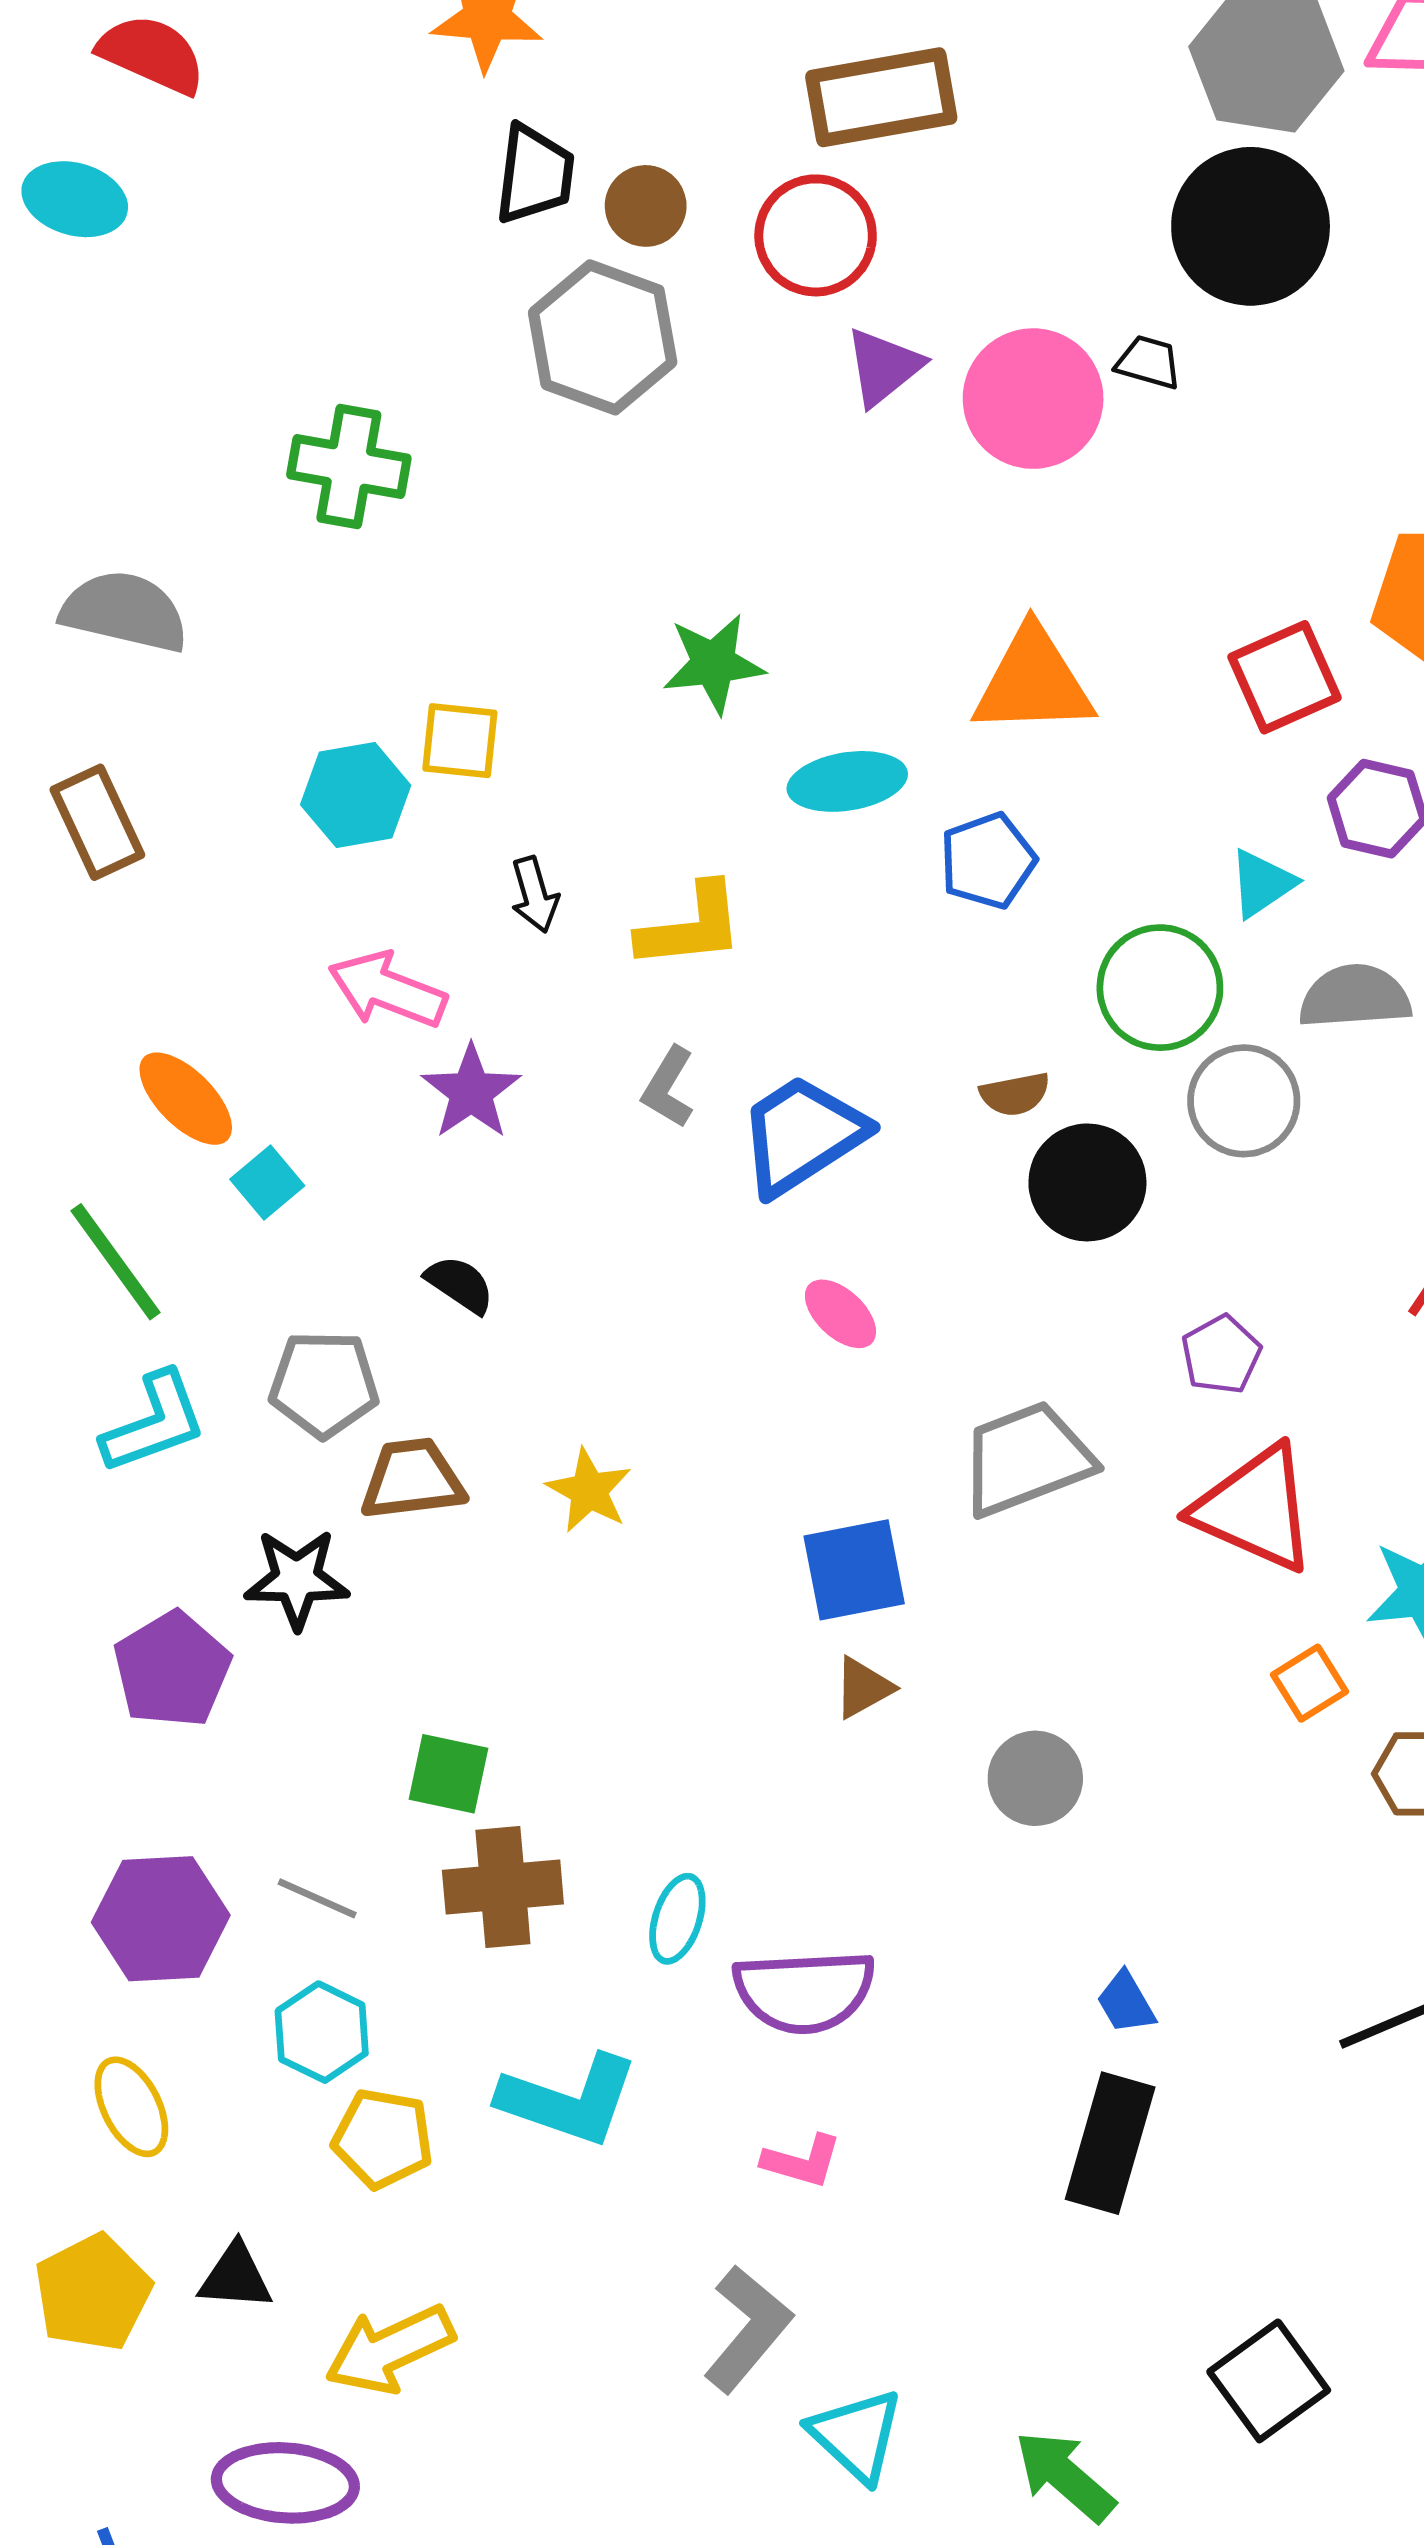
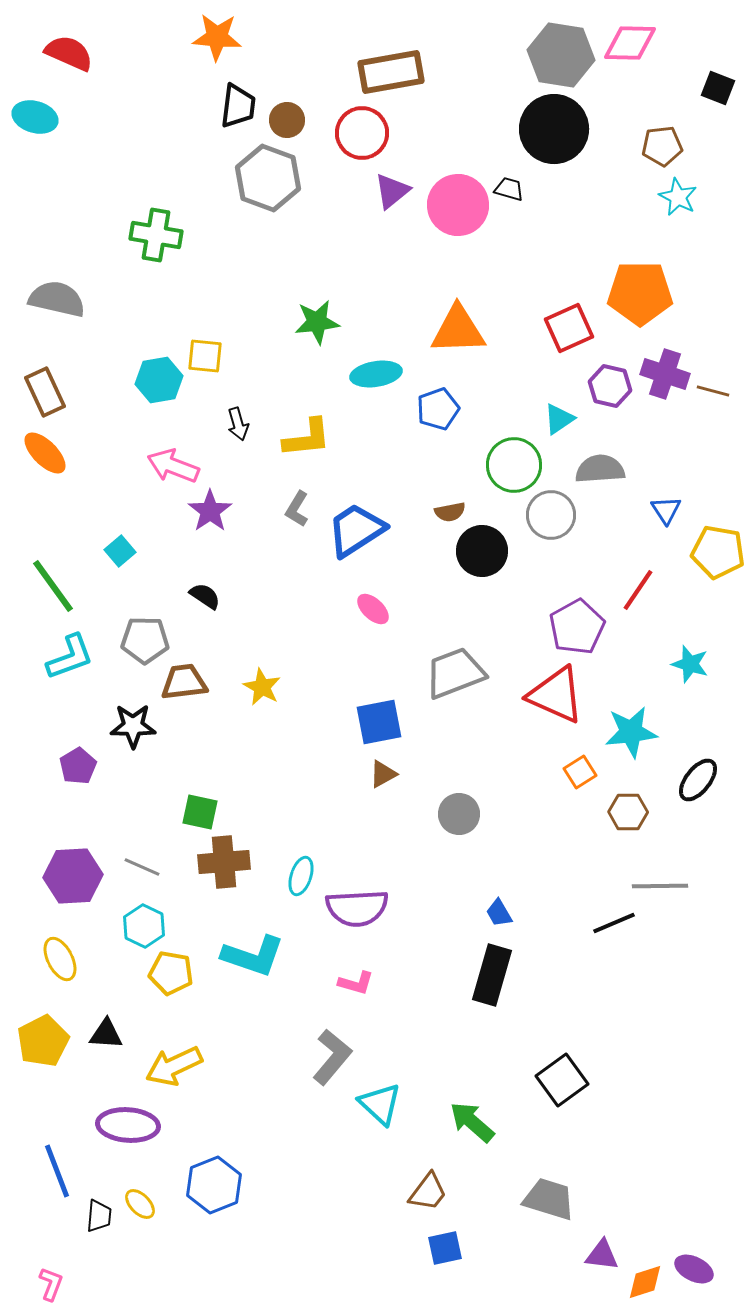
orange ellipse: (186, 1099) -> (45, 453), moved
purple pentagon: (1221, 1355) -> (577, 627), moved, size x1.6
purple pentagon: (172, 1670) -> (78, 766), size x0.7

